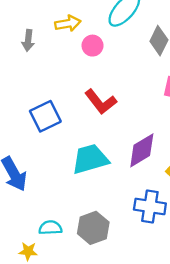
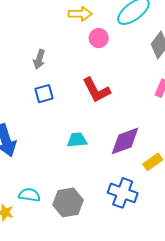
gray arrow: (28, 40) -> (39, 59), moved
blue square: (45, 116) -> (44, 94), size x0.7
cyan trapezoid: (90, 159) -> (77, 140), size x0.6

